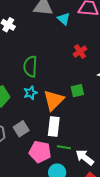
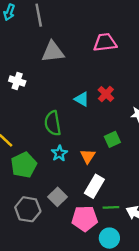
cyan triangle: (64, 19) -> (82, 99), moved
orange triangle: (54, 100) -> (88, 156), size x0.6
white rectangle: (54, 127) -> (94, 186), turned 36

